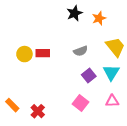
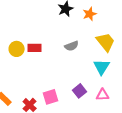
purple square: (89, 75) -> (80, 91), moved
pink square: (81, 103) -> (51, 97), moved, turned 35

